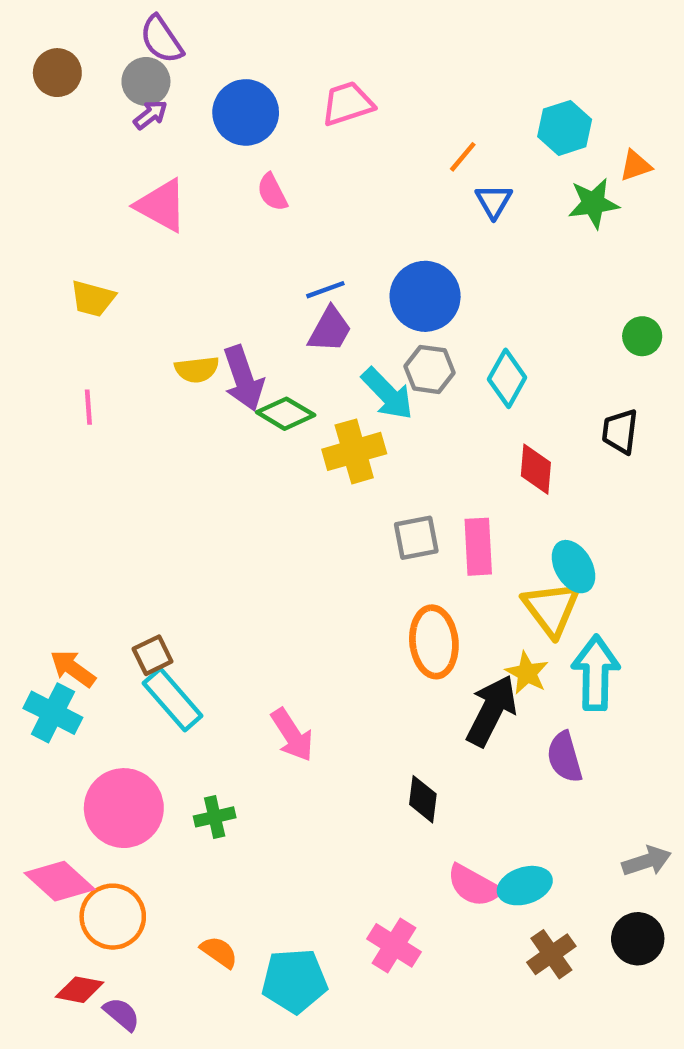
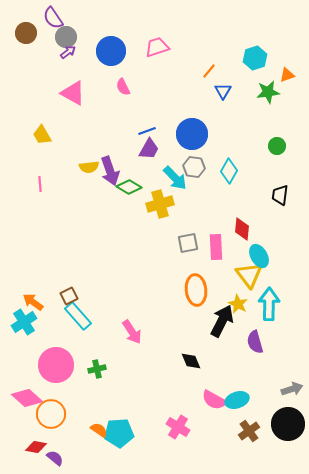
purple semicircle: (161, 39) -> (53, 18), moved
yellow trapezoid: (93, 299) -> (42, 135), turned 45
green circle: (642, 336) -> (277, 146), moved
red diamond: (536, 469) -> (242, 229), moved
cyan cross: (53, 713) -> (24, 322), turned 30
black diamond: (423, 799) -> (191, 361), turned -30
black circle: (638, 939) -> (288, 424), size x1.4
cyan pentagon: (294, 981) -> (119, 433), moved

